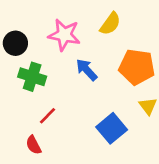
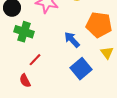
blue arrow: (87, 70) -> (72, 40), moved

